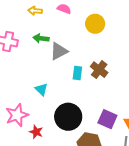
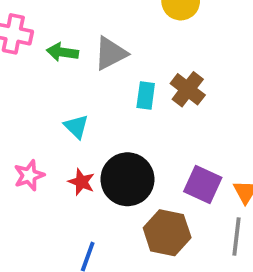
green arrow: (41, 38) -> (62, 52), moved
pink star: (17, 115) -> (29, 175), size x0.7
red star: (36, 132) -> (81, 182), moved

